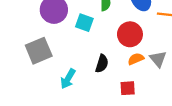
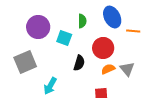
black semicircle: (102, 64) -> (79, 63), moved

